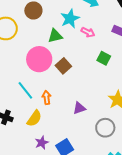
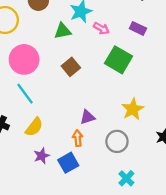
green square: (104, 58) -> (119, 60), size x1.6
pink circle: (39, 59) -> (24, 59), moved
orange arrow: (47, 98) -> (78, 138), moved

